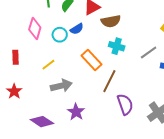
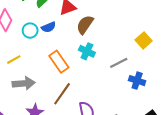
brown semicircle: (111, 21) -> (85, 25), turned 126
brown line: (109, 81) -> (62, 94), moved

